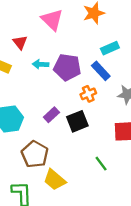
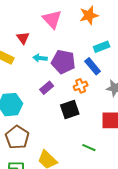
purple rectangle: (51, 115) -> (47, 88), moved
brown pentagon: (35, 154) -> (17, 137), moved
green line: (101, 164) -> (89, 148), turned -32

